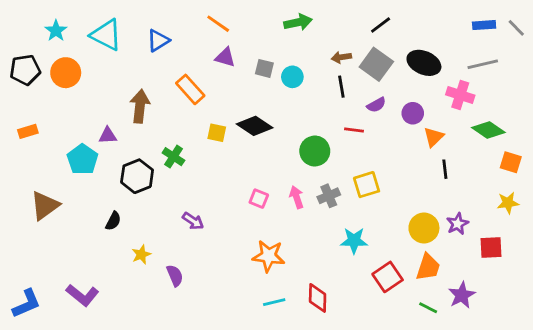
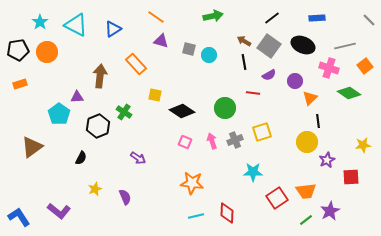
blue rectangle: (484, 25) -> (317, 18), moved
brown arrow: (341, 57) -> (244, 41), turned 40
black diamond: (255, 126) -> (182, 111), moved
orange rectangle: (28, 131) -> (20, 84), moved
orange square: (511, 162) -> (365, 66), moved, turned 35
yellow circle: (424, 228) -> (307, 142), moved
yellow star: (141, 255) -> (95, 189), moved
orange trapezoid: (428, 267) -> (306, 191), turned 65
blue L-shape: (27, 304) -> (19, 217), turned -100
green line: (428, 308) -> (306, 220), turned -64

